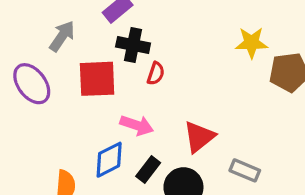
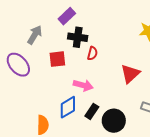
red square: (97, 79) -> (57, 59), size x0.7
red triangle: (199, 137) -> (130, 74), moved

